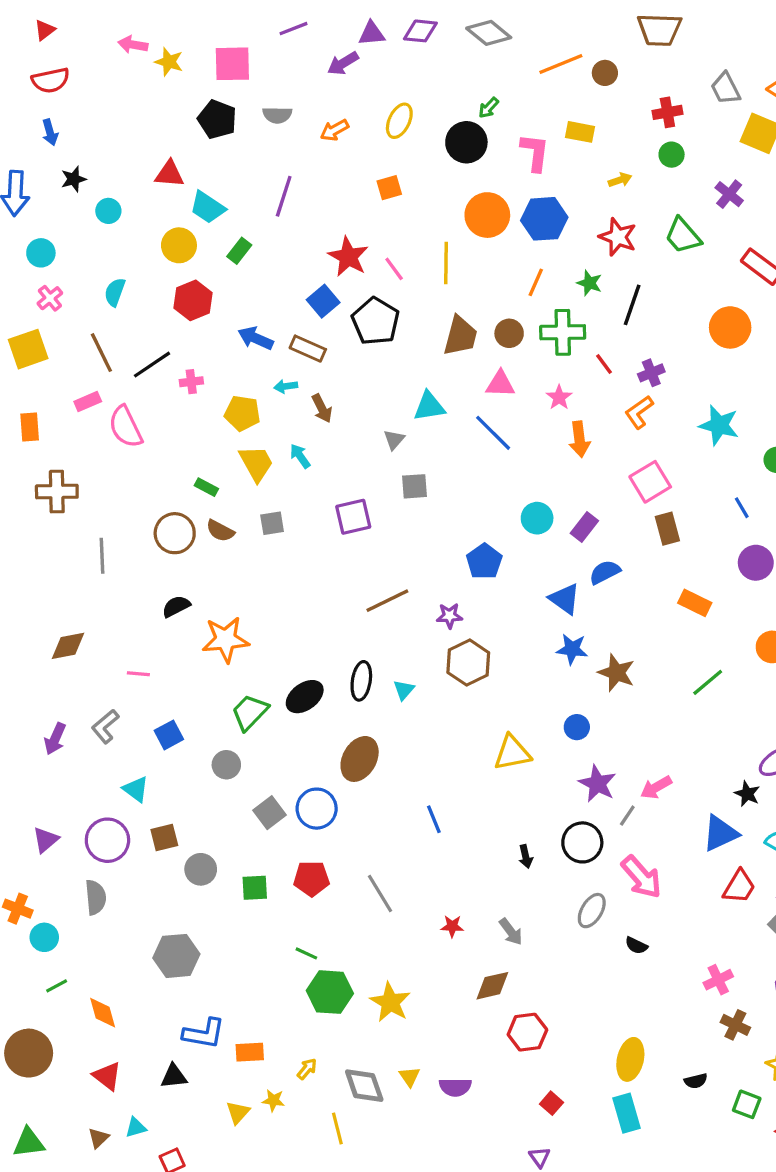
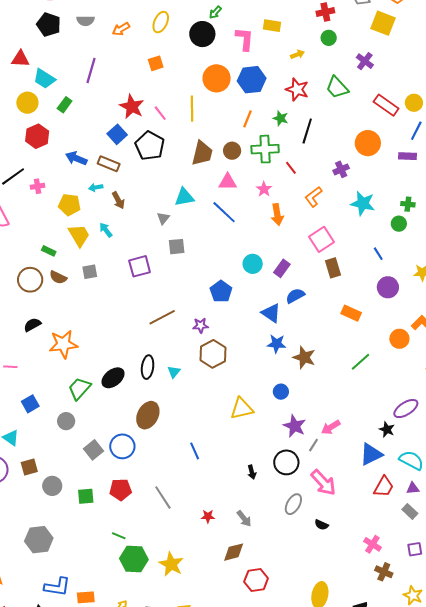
purple cross: (651, 373) -> (341, 169), moved
pink cross: (718, 980) -> (372, 544), turned -30

